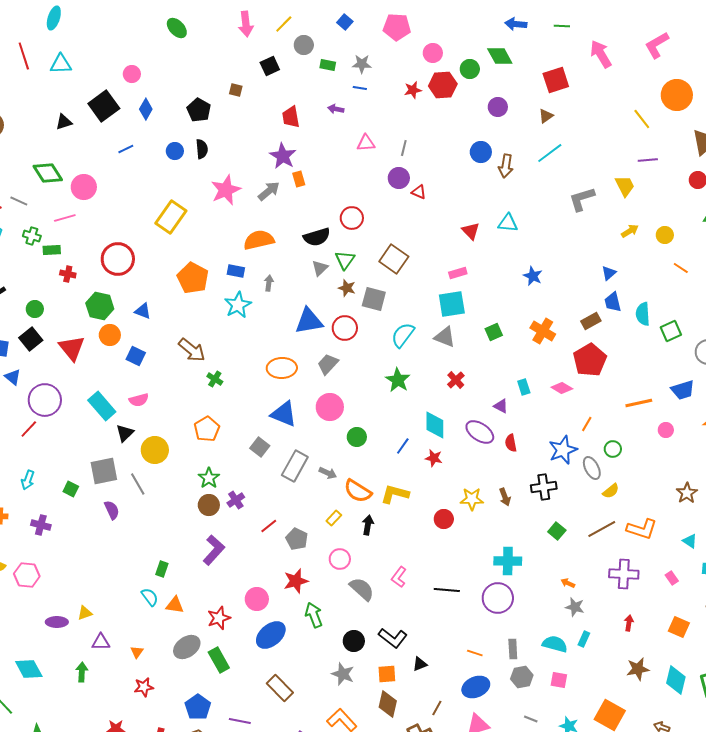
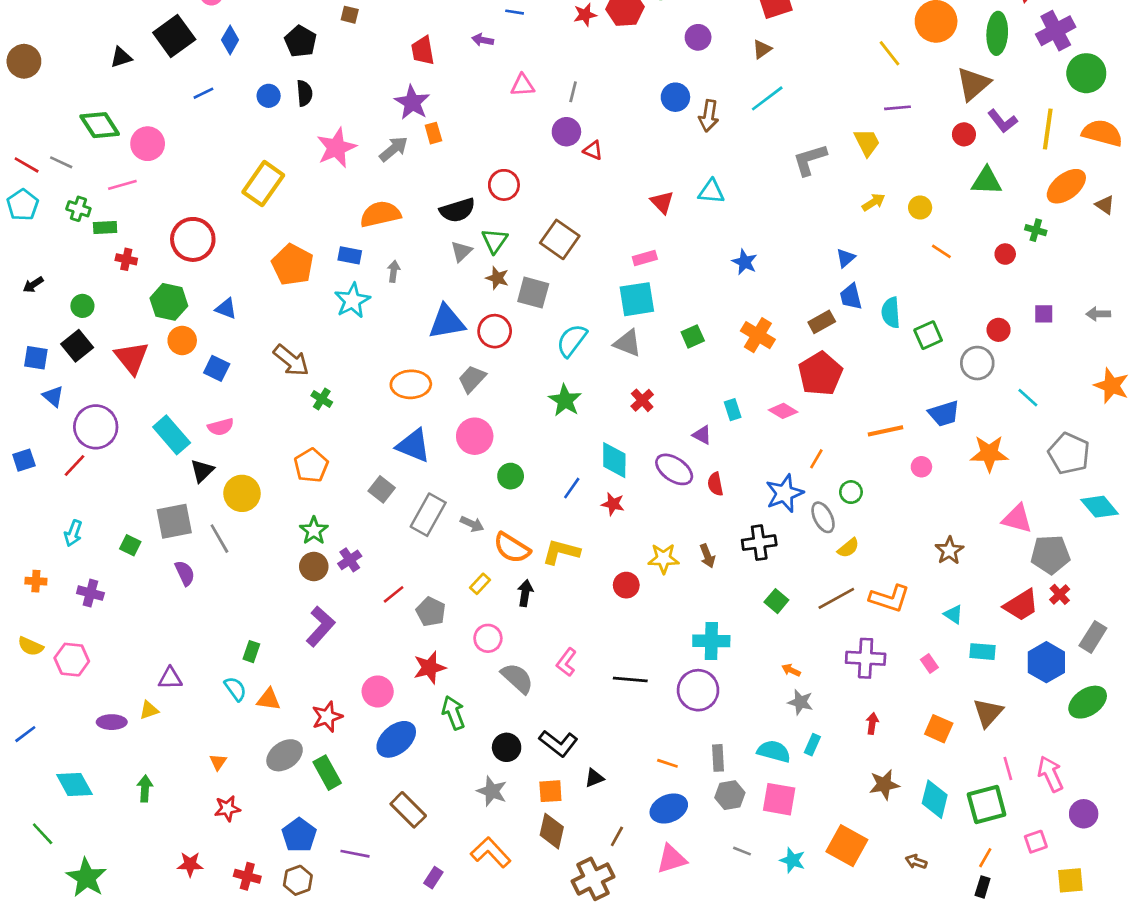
purple triangle: (101, 642) -> (170, 678), moved
pink square: (559, 680) -> (779, 799), size x1.5

